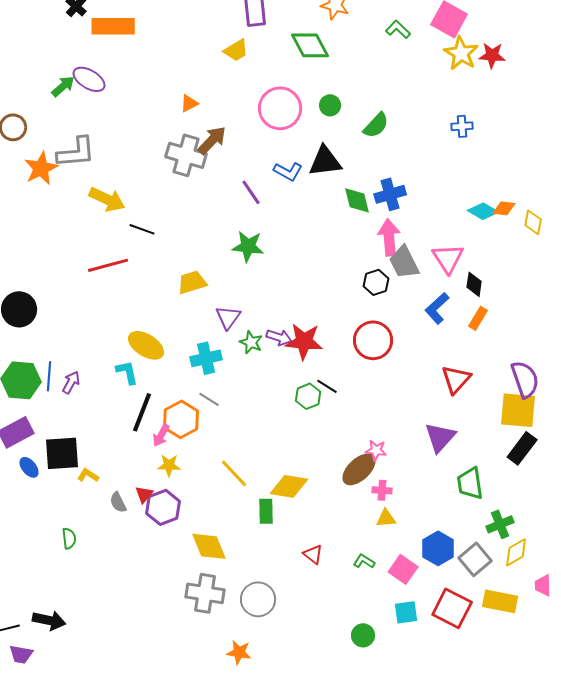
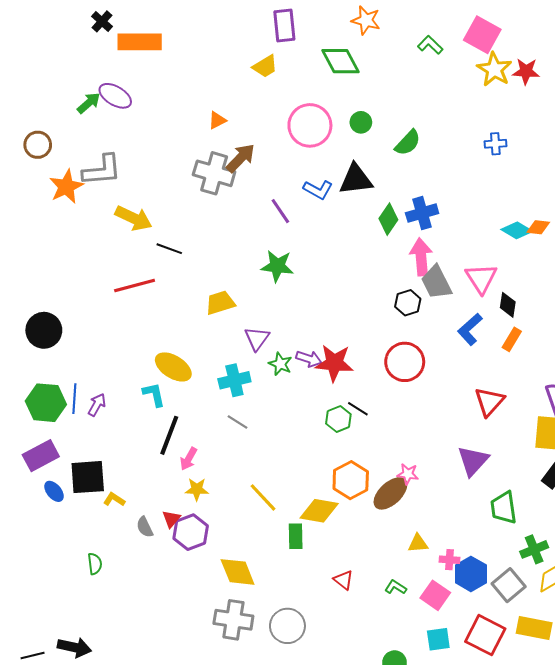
green diamond: (357, 200) -> (388, 219), turned 48
orange hexagon: (181, 419) -> (351, 480), moved
pink cross: (382, 490) -> (450, 560), moved

